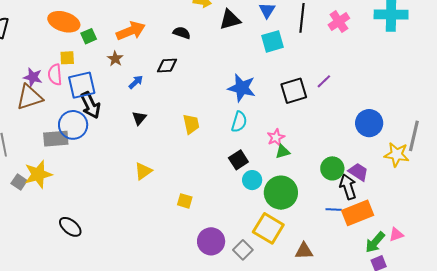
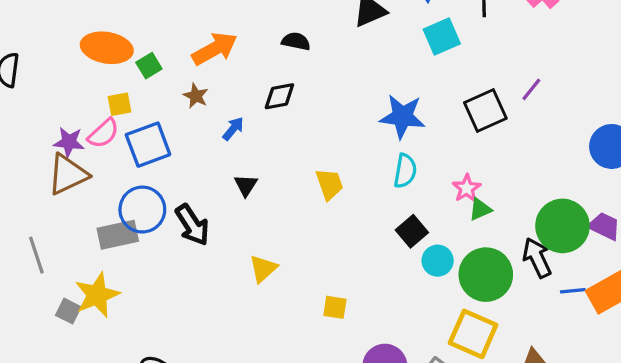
pink semicircle: (55, 75) -> (103, 133), turned -120
black arrow: (90, 105) -> (192, 225), moved
green circle: (332, 168) -> (562, 226), size x1.4
black arrow: (348, 187) -> (537, 258), moved

